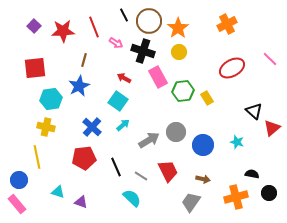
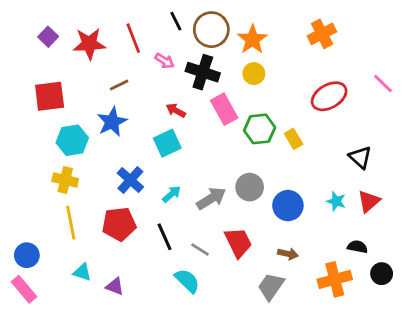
brown line: (84, 60) -> (119, 85), turned 48
cyan square: (118, 101) -> (167, 143), turned 30
cyan arrow: (123, 125) -> (172, 194), moved
red triangle: (272, 128) -> (369, 201), moved
yellow line: (37, 157) -> (71, 223), moved

